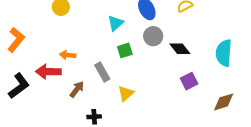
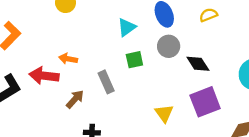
purple square: (189, 81) -> (205, 102), size x1.5
yellow triangle: (126, 93) -> (164, 113), moved, turned -30

